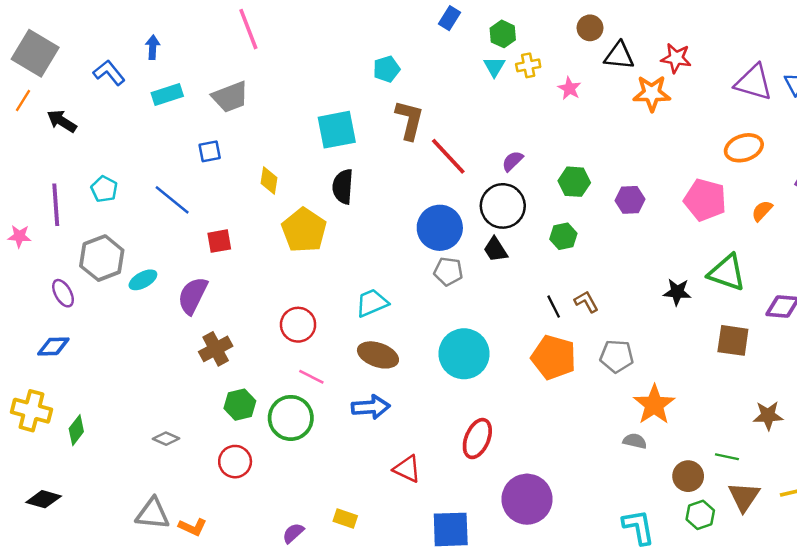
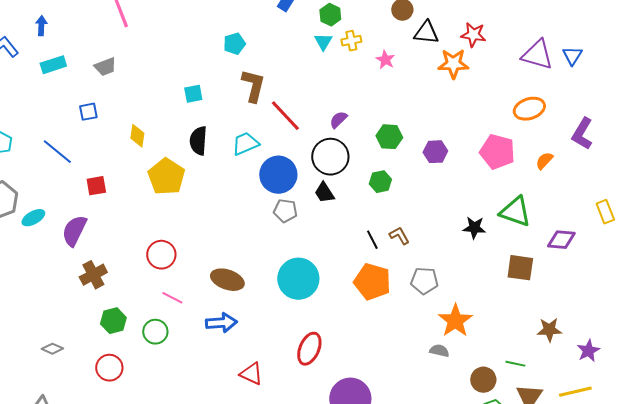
gray trapezoid: (230, 97) -> (105, 67), size x0.7
cyan square: (337, 130) -> (193, 94), size x0.6
cyan trapezoid: (372, 303) -> (245, 144), moved
green circle: (291, 418) -> (155, 332), size x0.7

